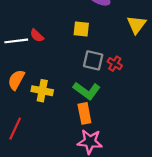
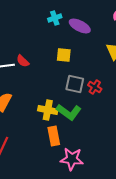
yellow cross: (42, 91) -> (48, 110), moved
orange rectangle: (84, 113) -> (54, 136), moved

